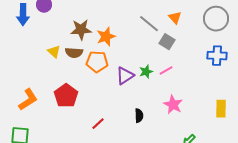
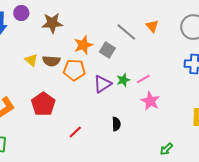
brown star: (81, 30) -> (52, 23), moved
gray square: (167, 42) -> (107, 50), moved
pink star: (173, 105) -> (150, 101), moved

